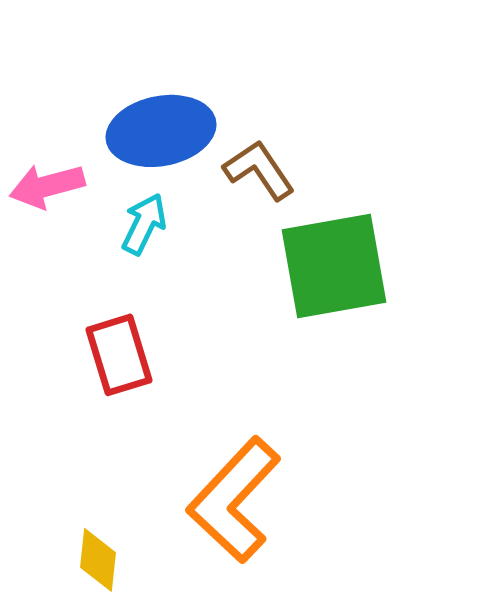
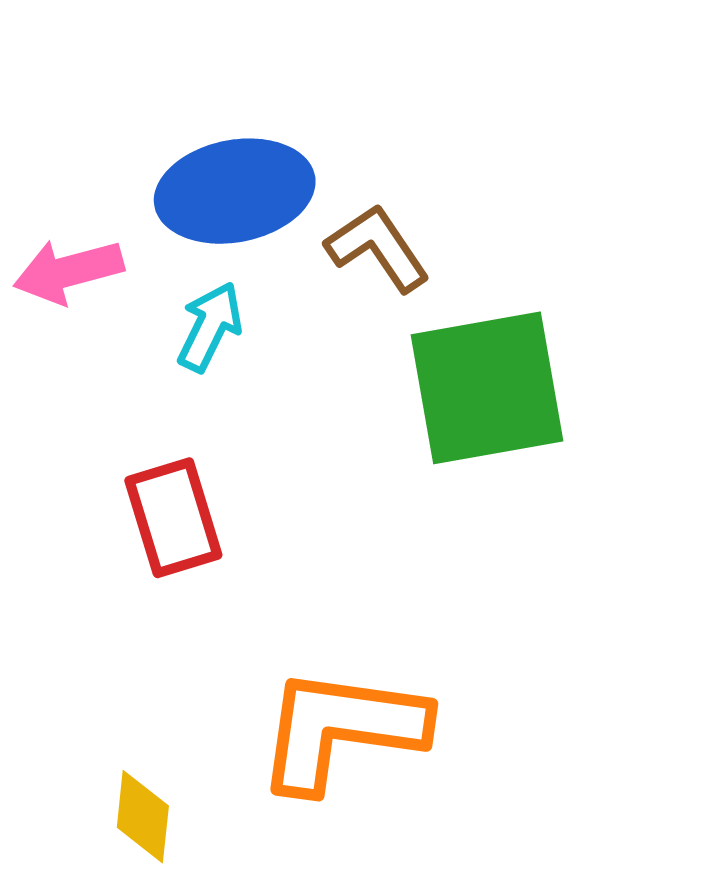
orange L-shape: (234, 500) -> (341, 729), turned 55

